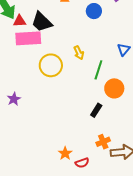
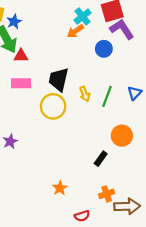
black trapezoid: (42, 22) -> (59, 80), moved, turned 55
pink rectangle: (28, 38) -> (21, 83), moved, size x0.7
green line: (98, 70) -> (107, 96), moved
orange star: (65, 153) -> (60, 188), moved

